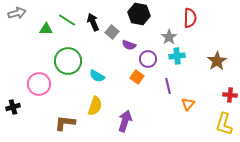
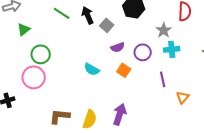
green triangle: (46, 29) -> (24, 29), moved, turned -40
purple semicircle: (129, 45) -> (118, 47), moved, turned -40
green circle: (68, 61) -> (41, 54), moved, size x0.7
orange square: (137, 77) -> (124, 70), moved
yellow semicircle: (95, 106) -> (90, 119), moved

